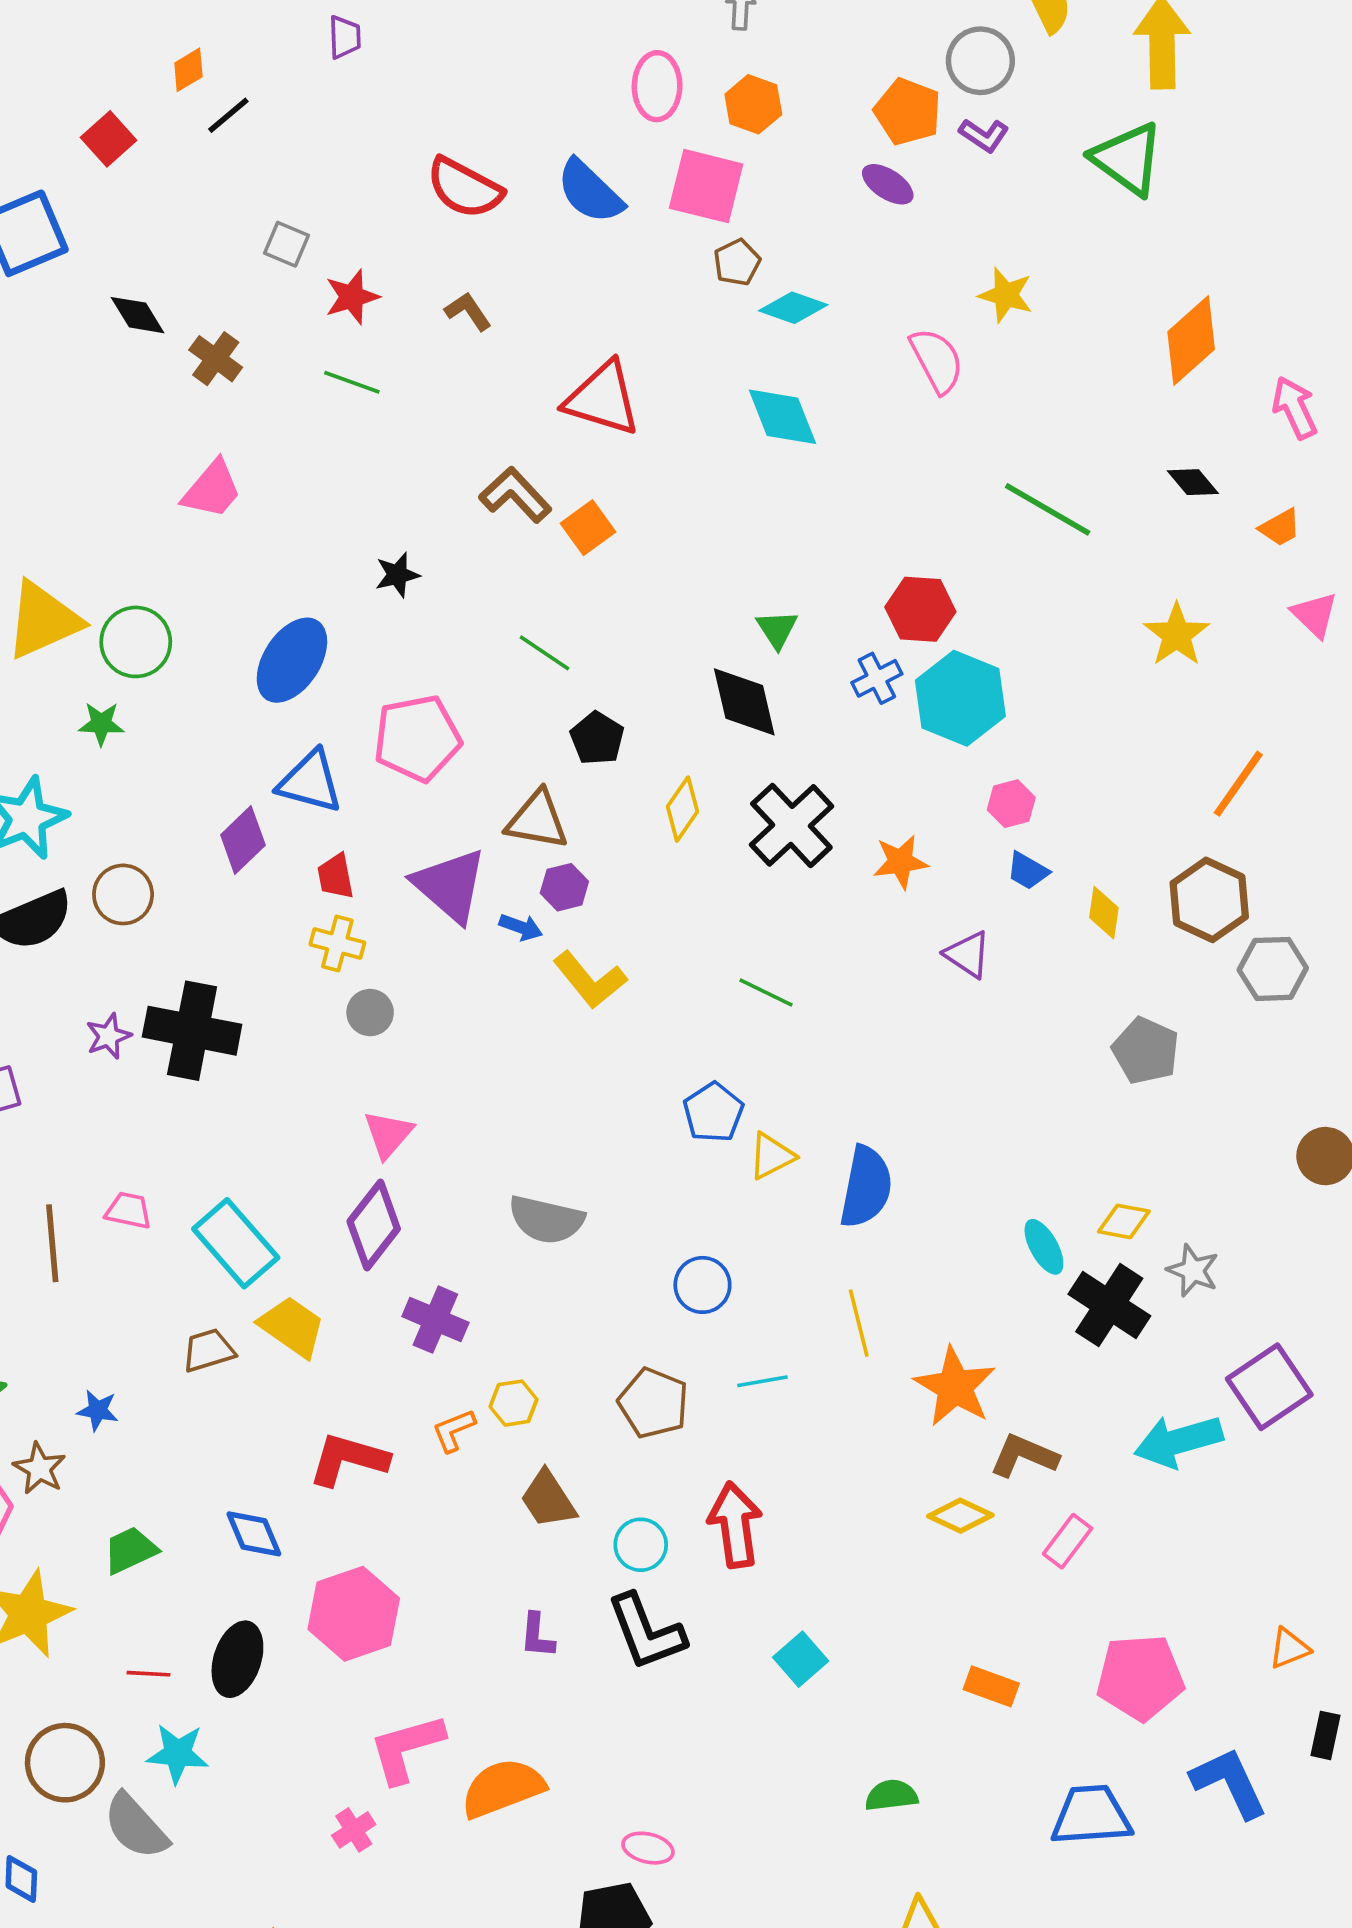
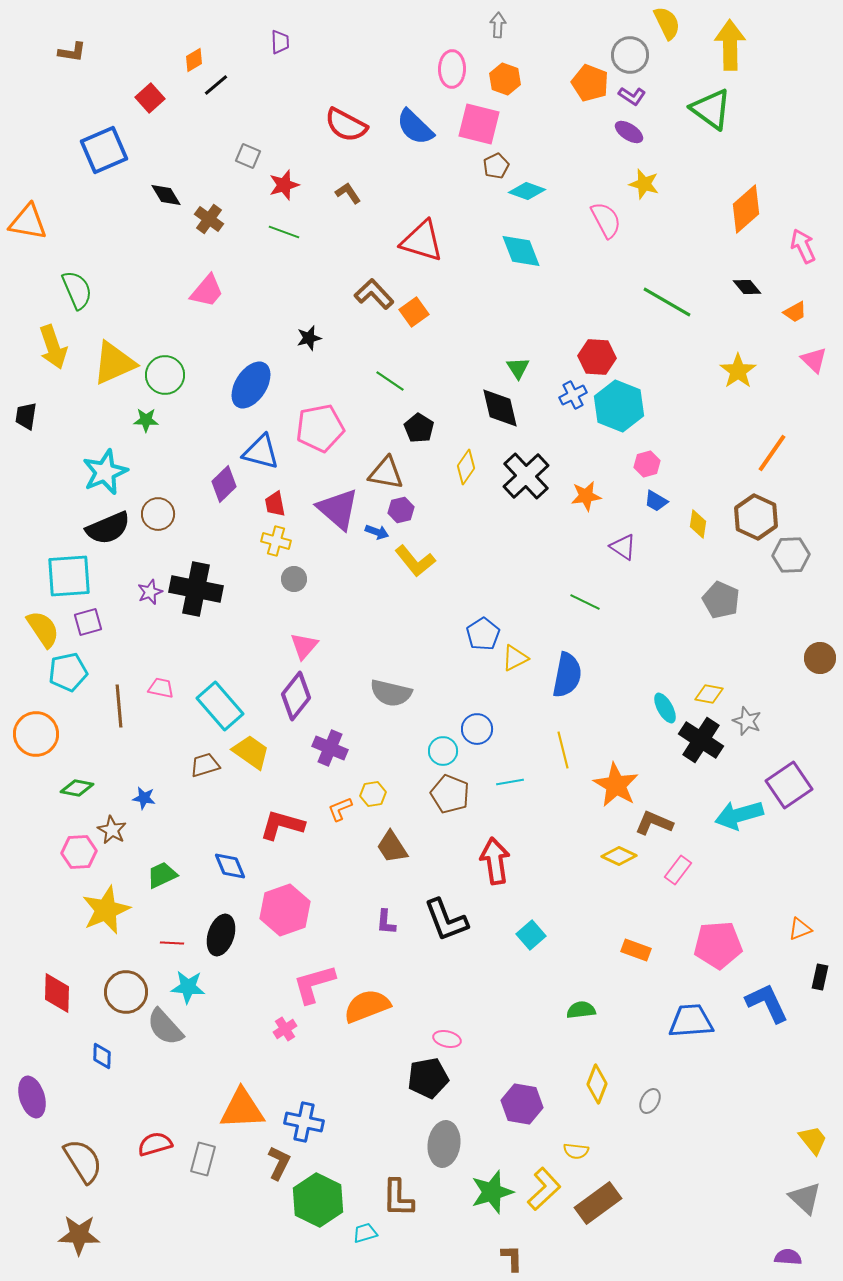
purple ellipse: (888, 184) -> (629, 132), moved
green line: (766, 993) -> (585, 602), moved
cyan circle: (641, 1545) -> (443, 751), moved

